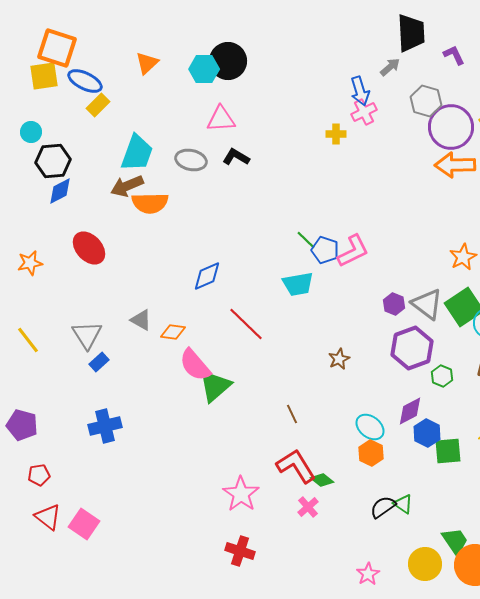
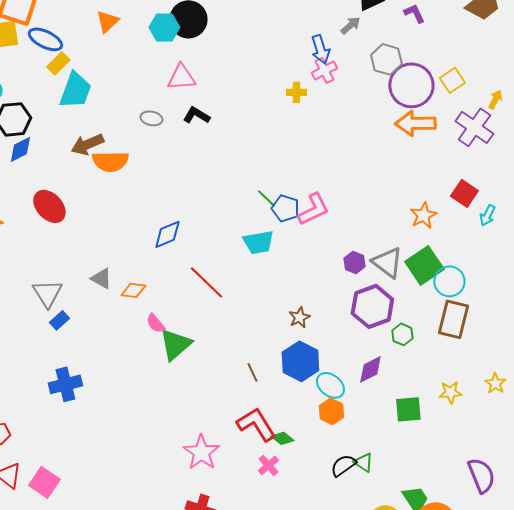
cyan trapezoid: (137, 153) -> (75, 90), moved
gray ellipse: (191, 160) -> (151, 118), size x0.7
pink semicircle: (195, 365) -> (155, 323), size x0.6
blue hexagon: (427, 433) -> (300, 361), moved, size x1.4

